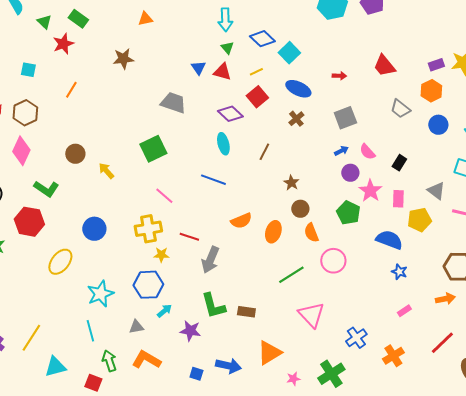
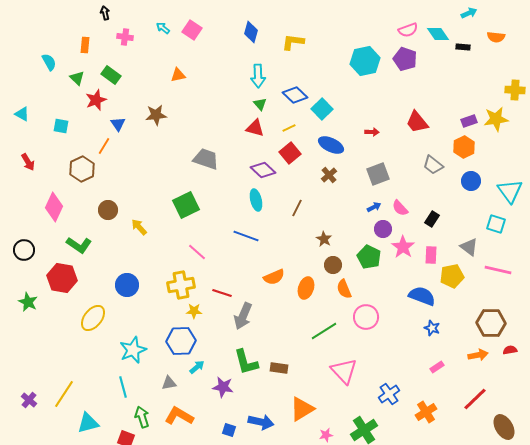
blue triangle: (198, 68) -> (118, 124), moved
brown hexagon: (25, 113) -> (82, 169), moved
green pentagon: (348, 213) -> (369, 257), moved

